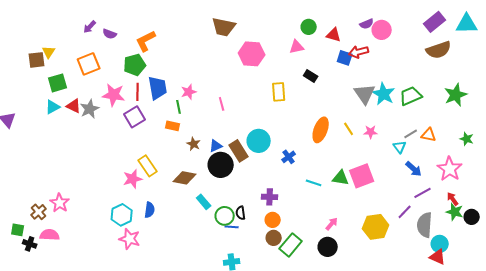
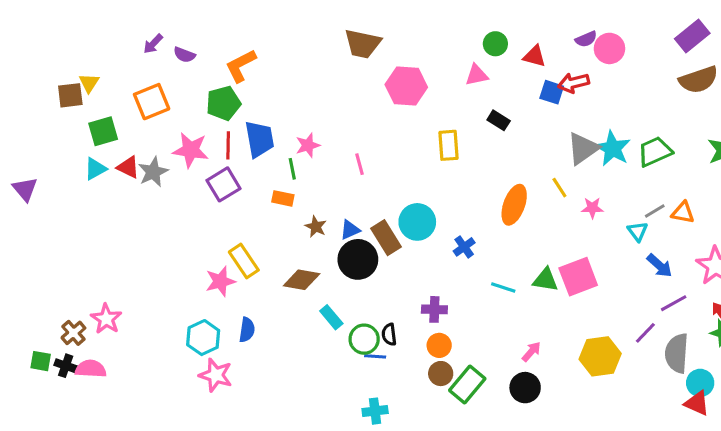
gray triangle: (365, 94) -> (583, 148), turned 30
yellow line: (349, 129) -> (559, 188), moved
black cross: (30, 244) -> (66, 366), moved

